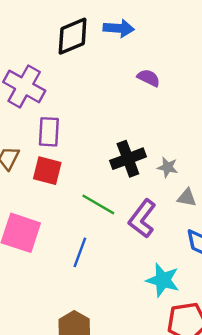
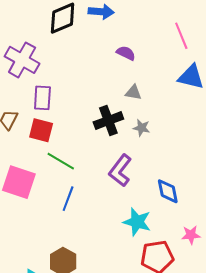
gray triangle: (187, 198) -> (133, 93), moved
green line: (98, 204) -> (61, 161), moved

